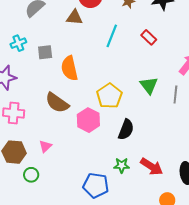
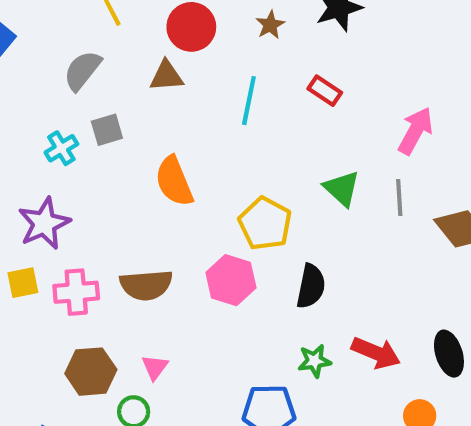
gray square: (45, 52) -> (107, 130), moved
brown semicircle: (57, 103) -> (146, 285), moved, turned -30
pink triangle: (45, 146) -> (155, 367), moved

